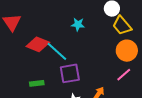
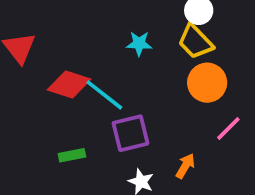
yellow trapezoid: (122, 26) -> (195, 42), moved
orange circle: (127, 51) -> (207, 83), moved

